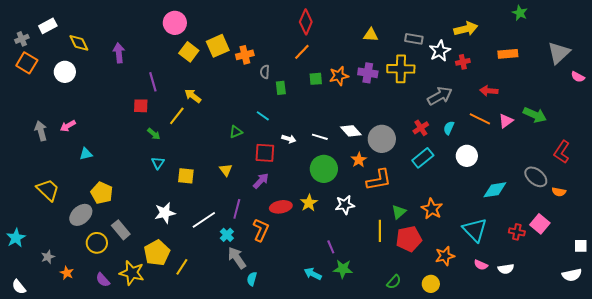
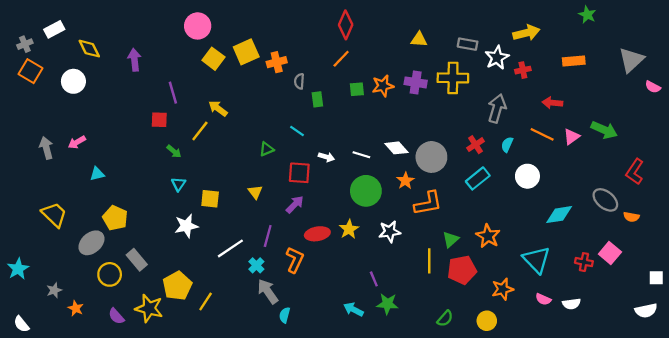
gray arrow: (440, 96) -> (497, 108), turned -45
white star: (165, 213) -> (186, 226), moved

